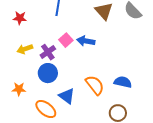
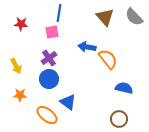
pink square: (66, 40) -> (52, 32), moved, turned 32
yellow arrow: (25, 49) -> (16, 66), moved, turned -98
orange semicircle: (95, 85) -> (108, 59), moved

